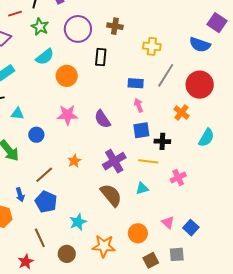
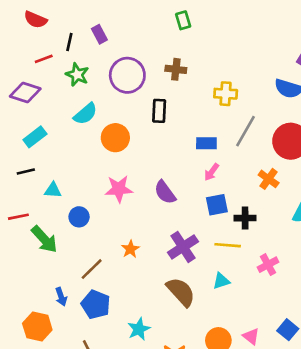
pink arrow: (139, 105) -> (212, 172), turned -120
pink triangle: (168, 222) -> (251, 336), moved

